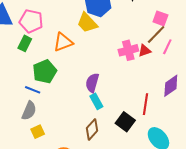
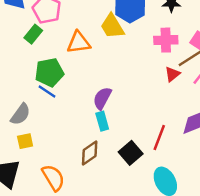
pink cross: (128, 50) -> (166, 40), moved
red triangle: (145, 51) -> (172, 74), turned -32
blue line: (33, 90) -> (47, 92), moved

